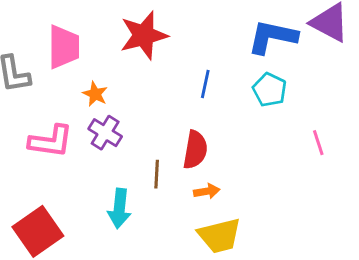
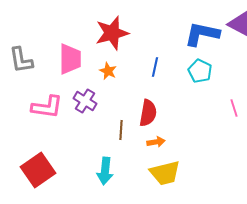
pink trapezoid: (64, 47) -> (70, 59), moved
orange star: (95, 94) -> (108, 71), moved
cyan arrow: (119, 208) -> (105, 171), moved

